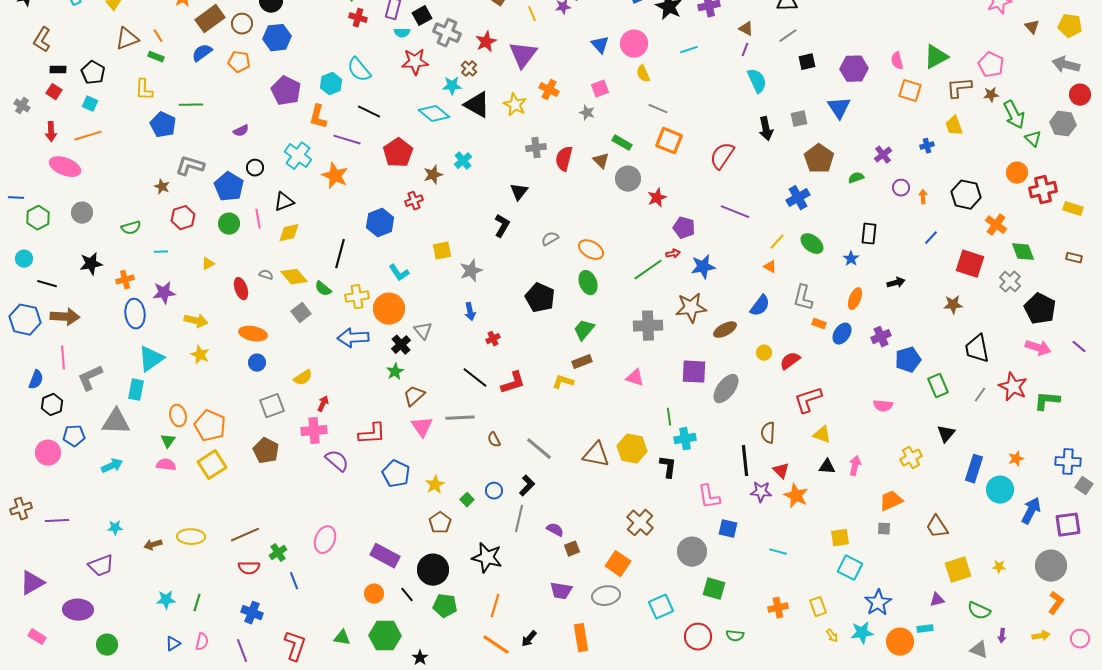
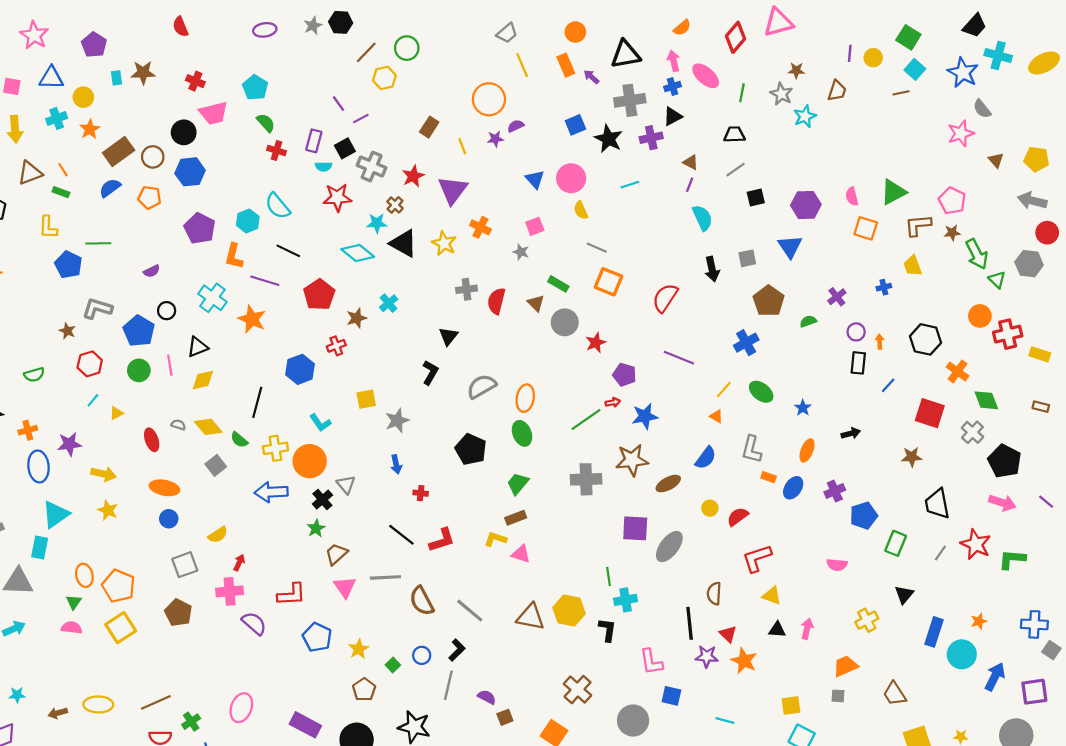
black rectangle: (869, 234) -> (858, 363), moved
gray semicircle: (550, 239) -> (481, 386), size x1.6
orange ellipse: (591, 250) -> (525, 398), turned 70
cyan line: (161, 252) -> (93, 400), moved, turned -48
red cross: (493, 339) -> (421, 493), turned 32
pink triangle: (635, 378) -> (521, 554), moved
green rectangle: (938, 386) -> (896, 543), turned 45
brown semicircle: (494, 440) -> (422, 601), size x1.8

